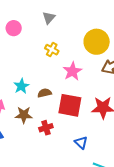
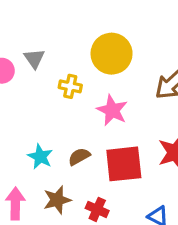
gray triangle: (49, 18) -> (34, 59), moved
yellow circle: (97, 42) -> (112, 54), moved
red cross: (46, 128) -> (97, 209), turned -32

